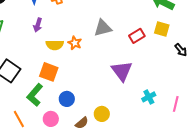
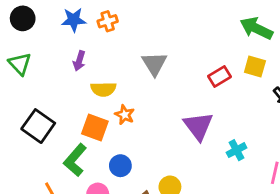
gray triangle: (103, 28) -> (154, 64), moved, turned -48
orange star: (75, 43) -> (125, 115), moved
cyan cross: (149, 97) -> (236, 150), moved

